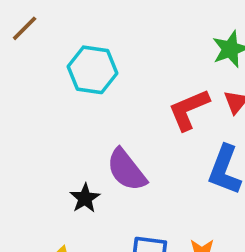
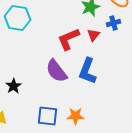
purple semicircle: (126, 170) -> (56, 71), moved

